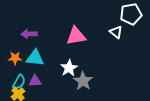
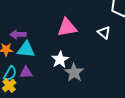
white triangle: (116, 32) -> (104, 33), moved
purple arrow: (29, 34) -> (18, 35), moved

